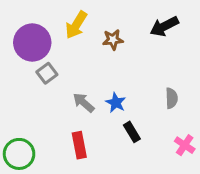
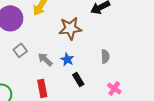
brown star: (113, 40) -> (70, 28), moved, size x1.6
gray square: (47, 73) -> (20, 50), moved

